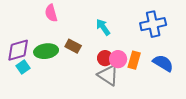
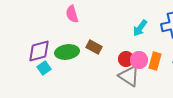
cyan arrow: (103, 27) -> (140, 28), moved, turned -108

